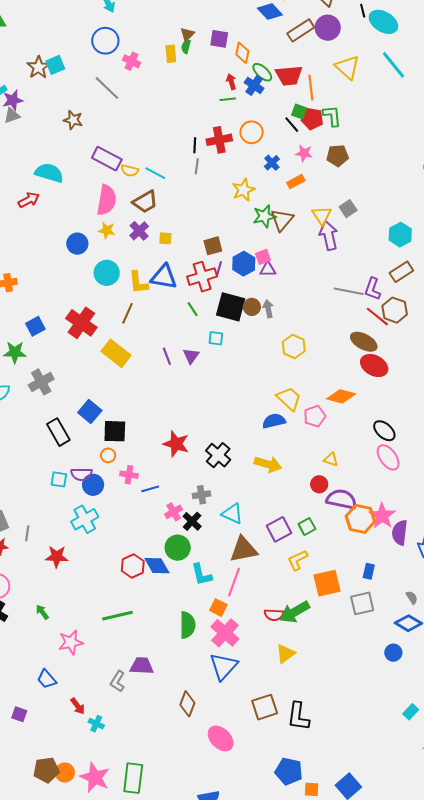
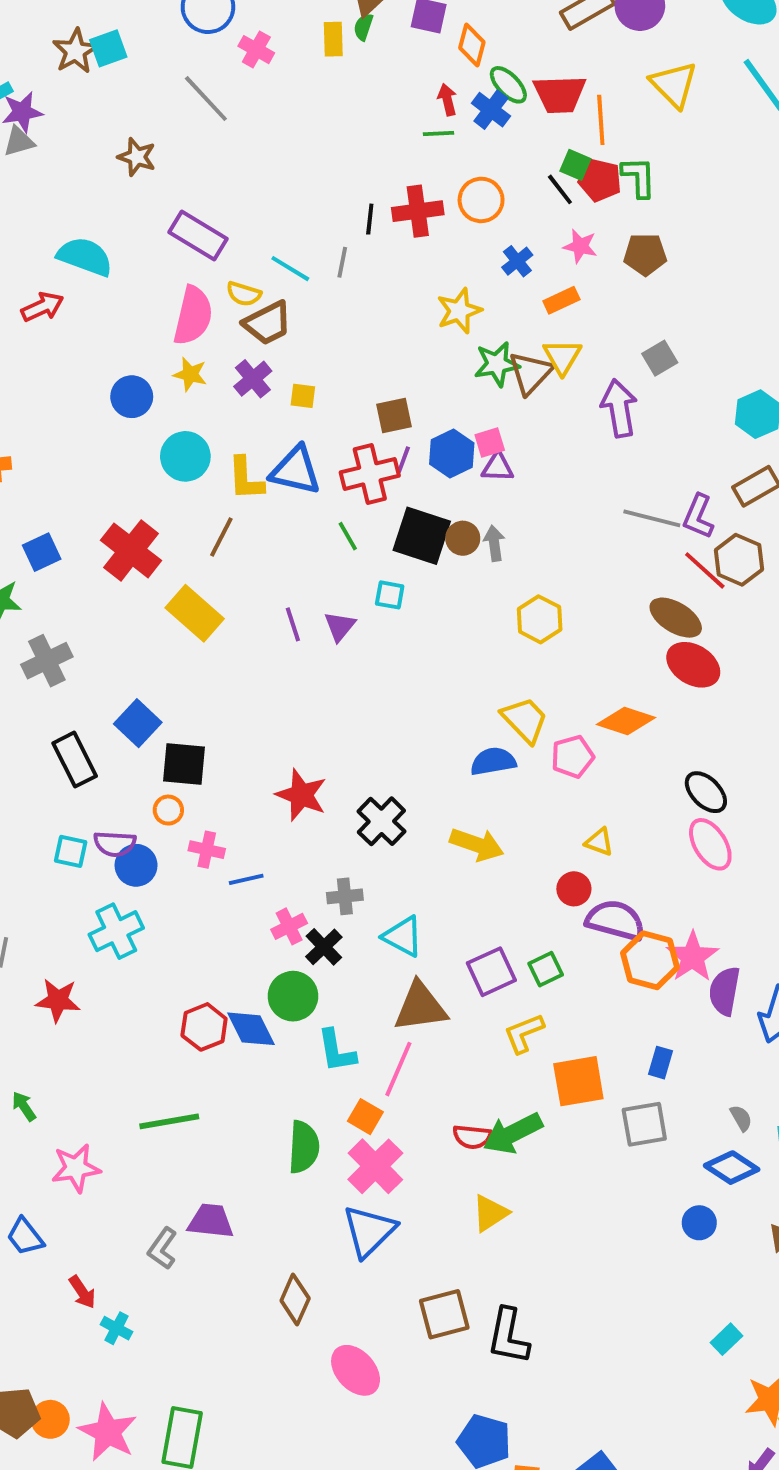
gray line: (197, 166) -> (342, 262), moved
yellow semicircle: (130, 171) -> (244, 294), moved
yellow triangle: (322, 215) -> (562, 357), moved

